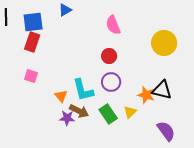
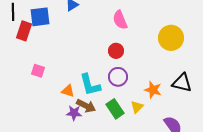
red rectangle: (32, 42) -> (24, 31), moved
black triangle: (162, 90) -> (182, 83), moved
orange triangle: (61, 96) -> (68, 91), turned -32

